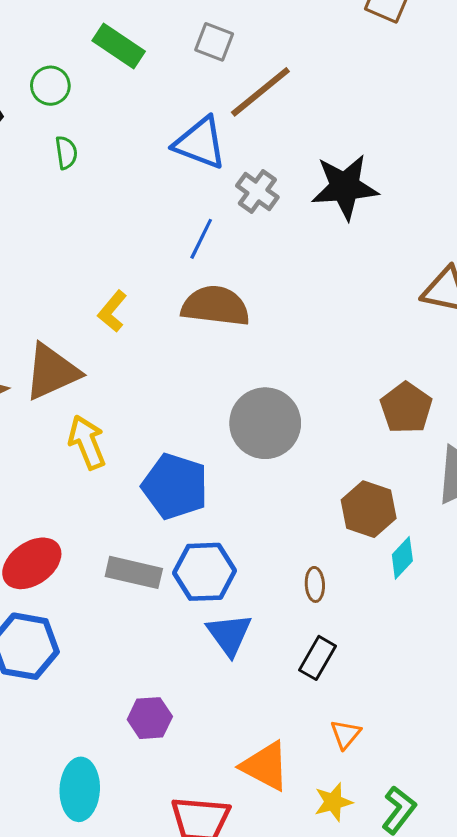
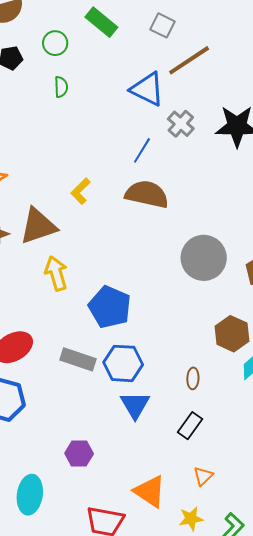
gray circle: (265, 423) -> (204, 258), moved

